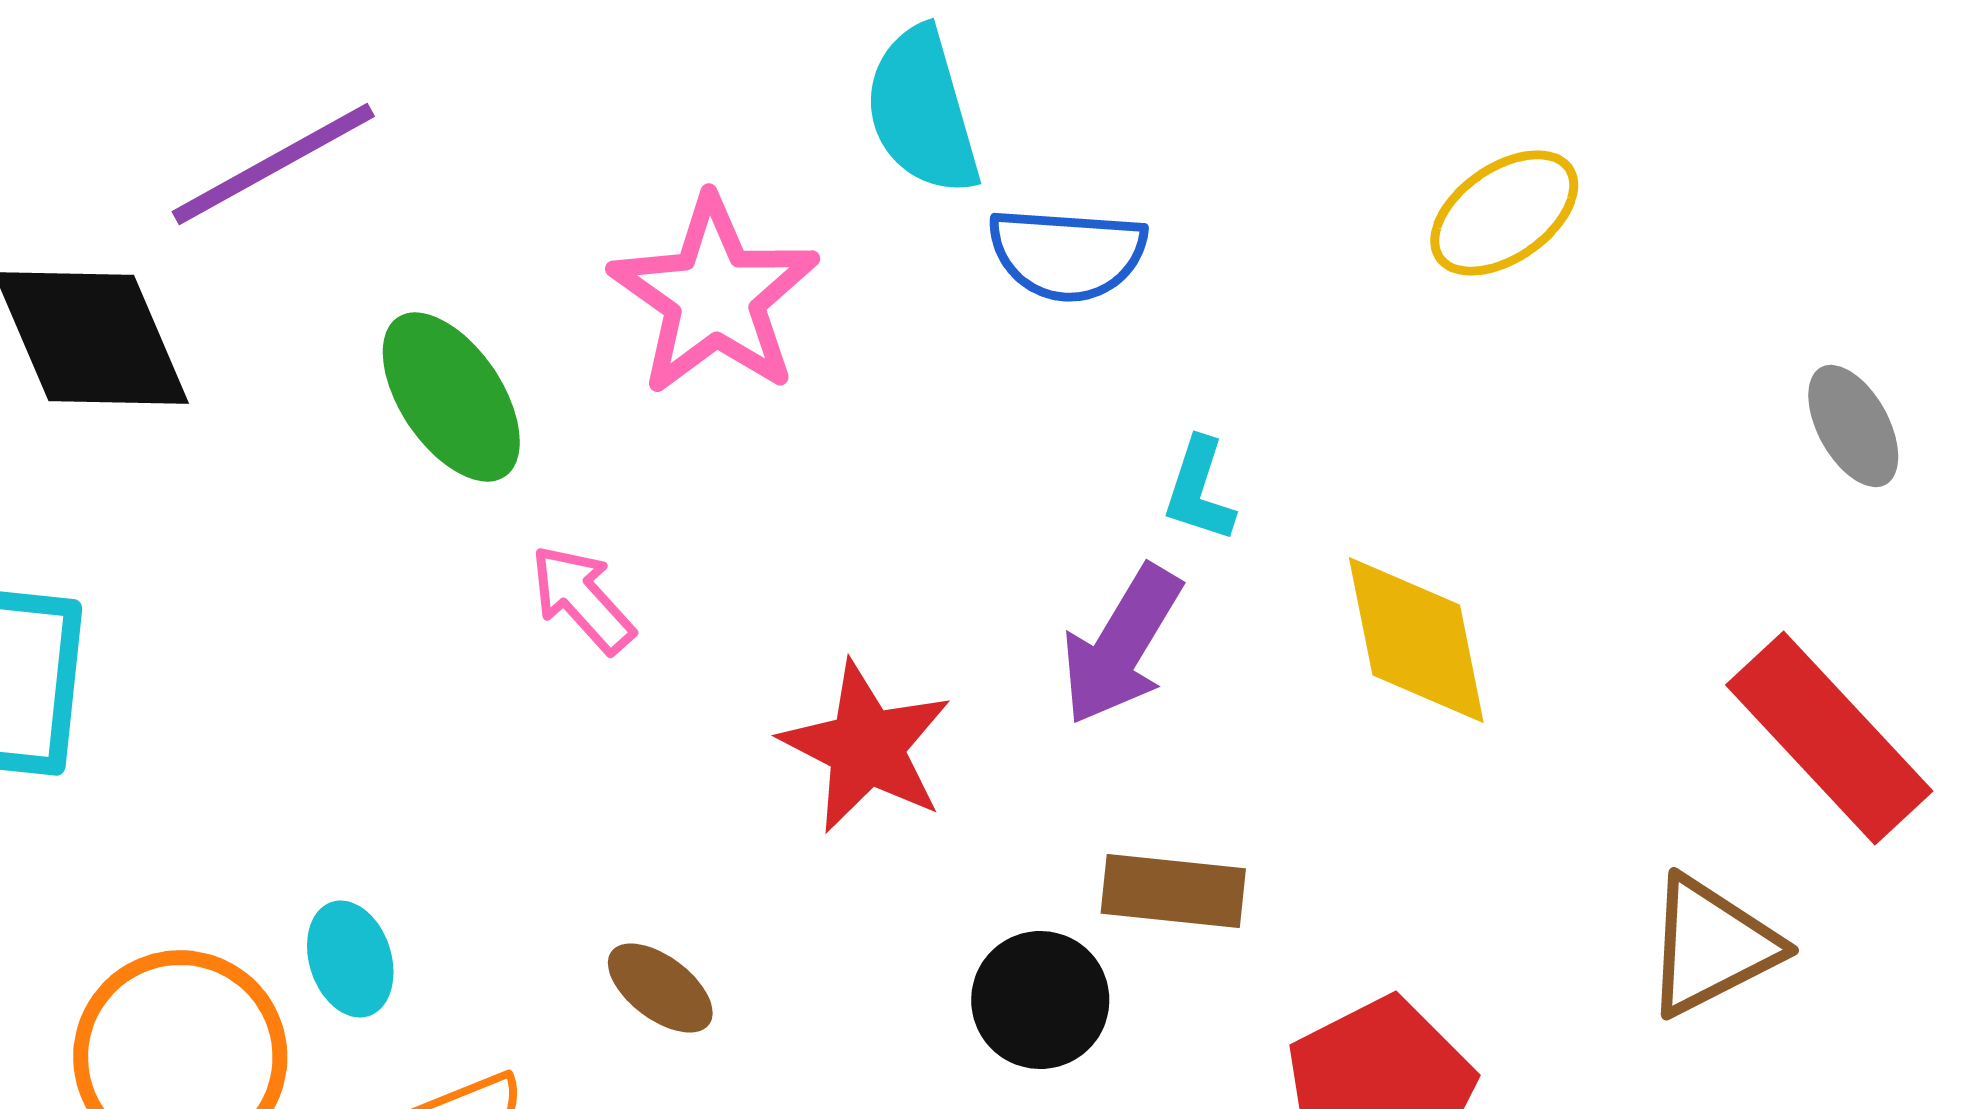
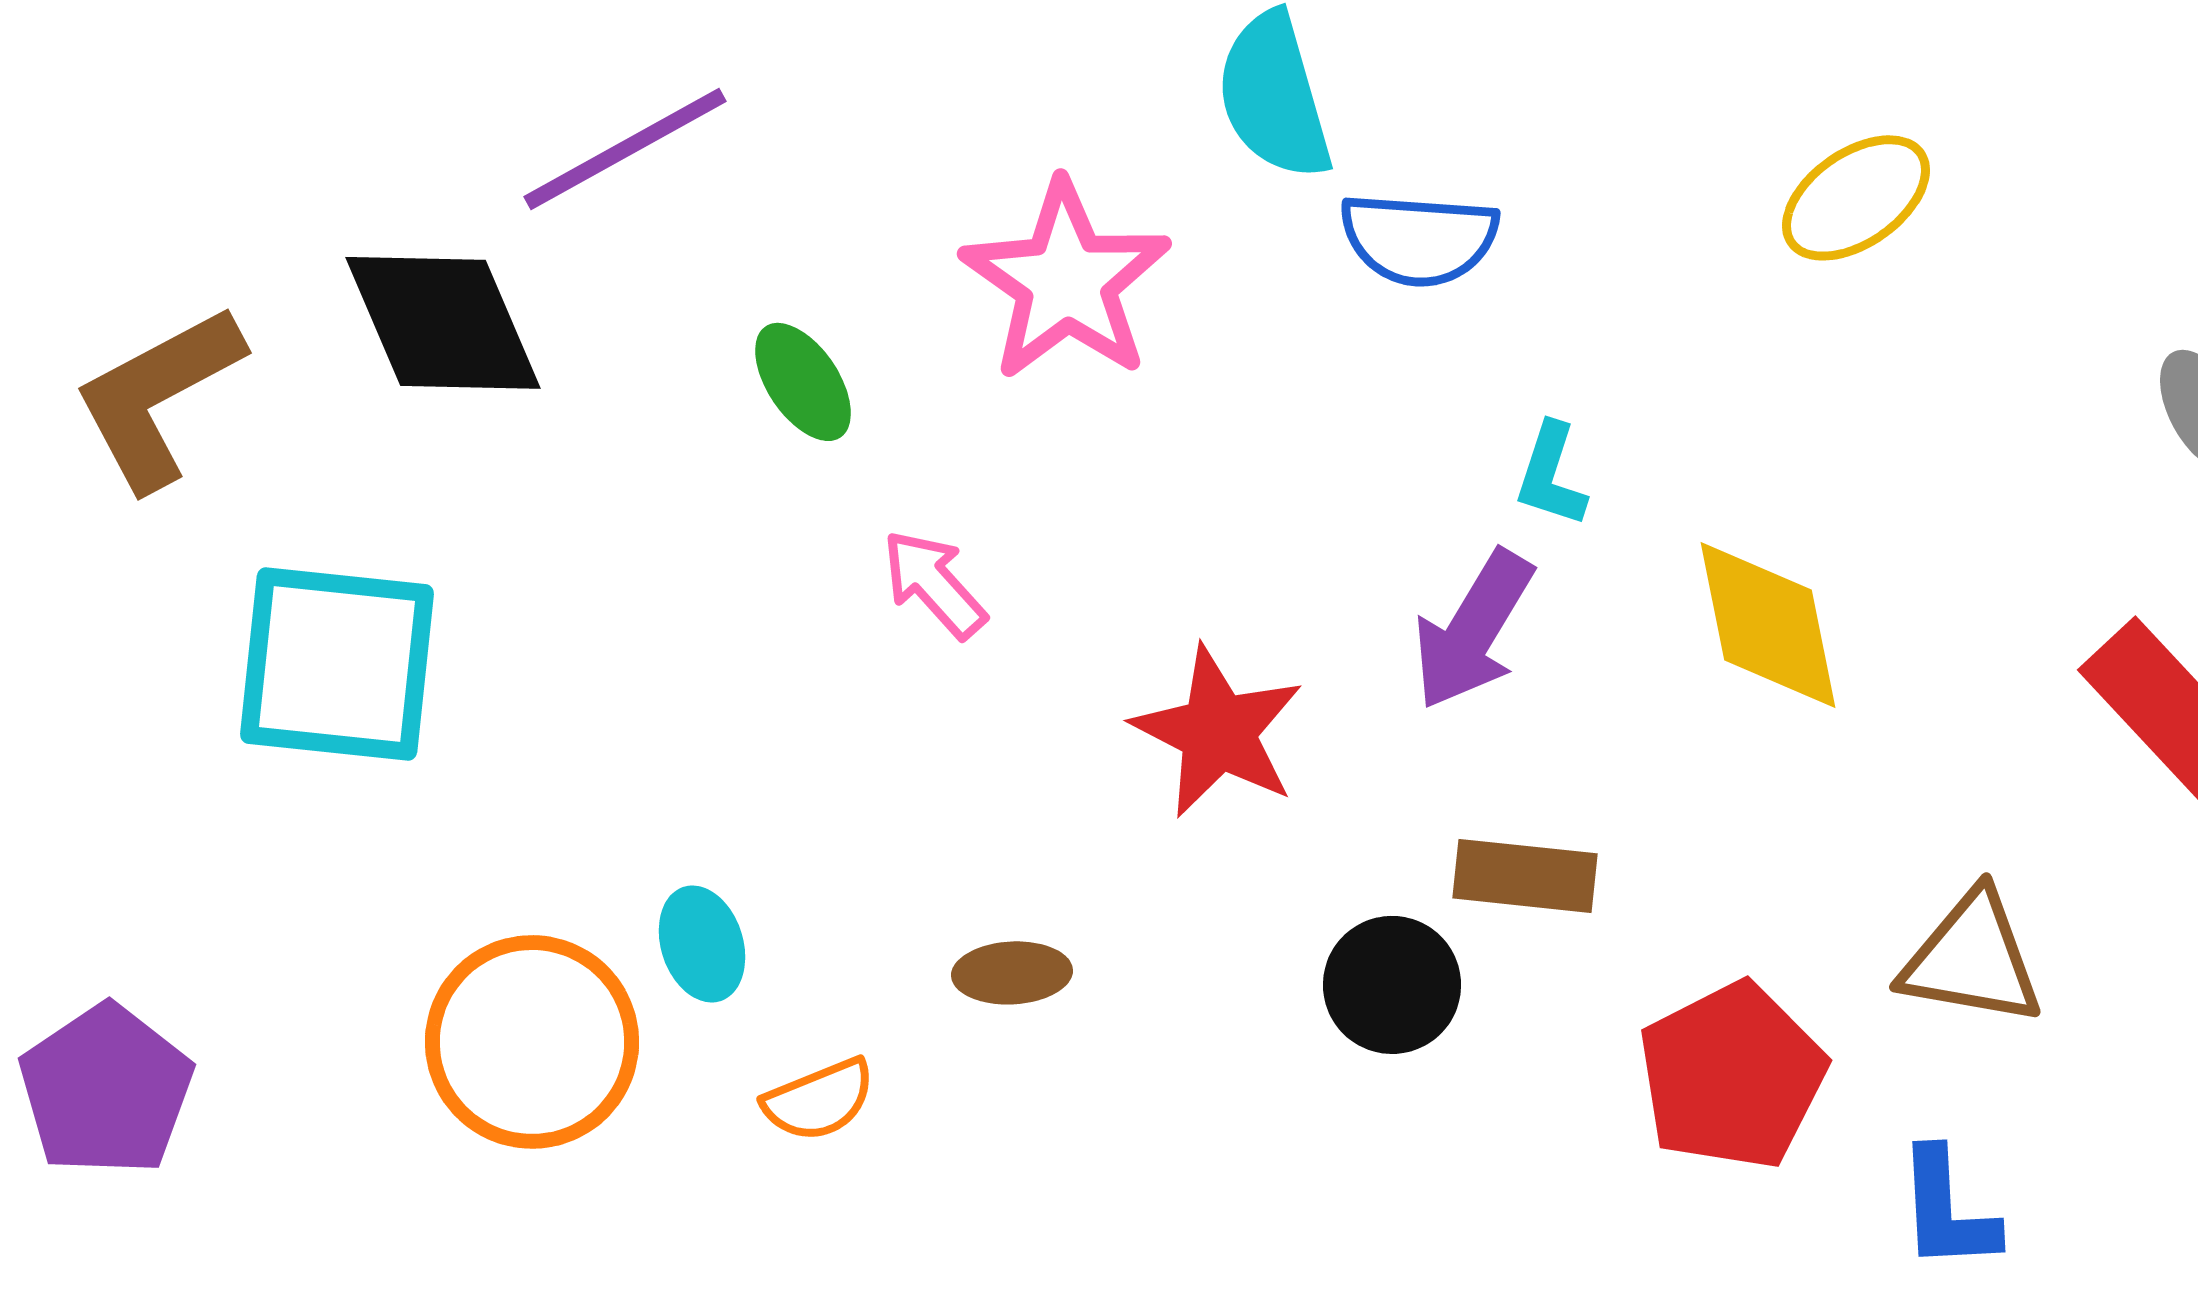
green ellipse: (451, 397) -> (803, 382), size x0.7
brown triangle: (1711, 946) -> (1972, 959), moved, turned 37
brown ellipse: (660, 988) -> (1012, 973), turned -40

